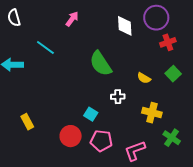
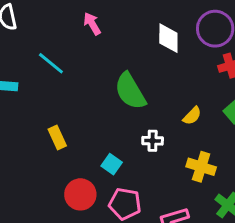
pink arrow: (72, 19) -> (92, 24), turned -70
yellow semicircle: (144, 78) -> (192, 116), turned -80
yellow rectangle: (27, 122) -> (57, 137), moved

